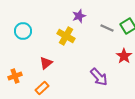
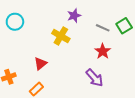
cyan circle: (23, 31) -> (15, 22), moved
red star: (124, 56) -> (103, 51), moved

